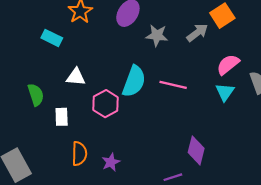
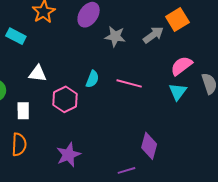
cyan semicircle: (134, 81) -> (92, 79), size x0.6
orange semicircle: (79, 154) -> (19, 144), moved
purple star: (111, 162) -> (68, 155), size x1.4

